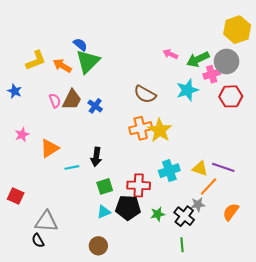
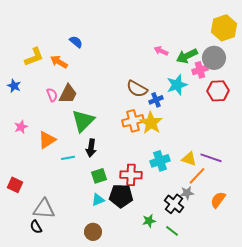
green triangle: (88, 61) -> (83, 121), moved
blue cross: (95, 106) -> (156, 100), moved, turned 32
green star: (158, 214) -> (149, 221), moved
green line: (182, 245) -> (172, 231), turned -48

